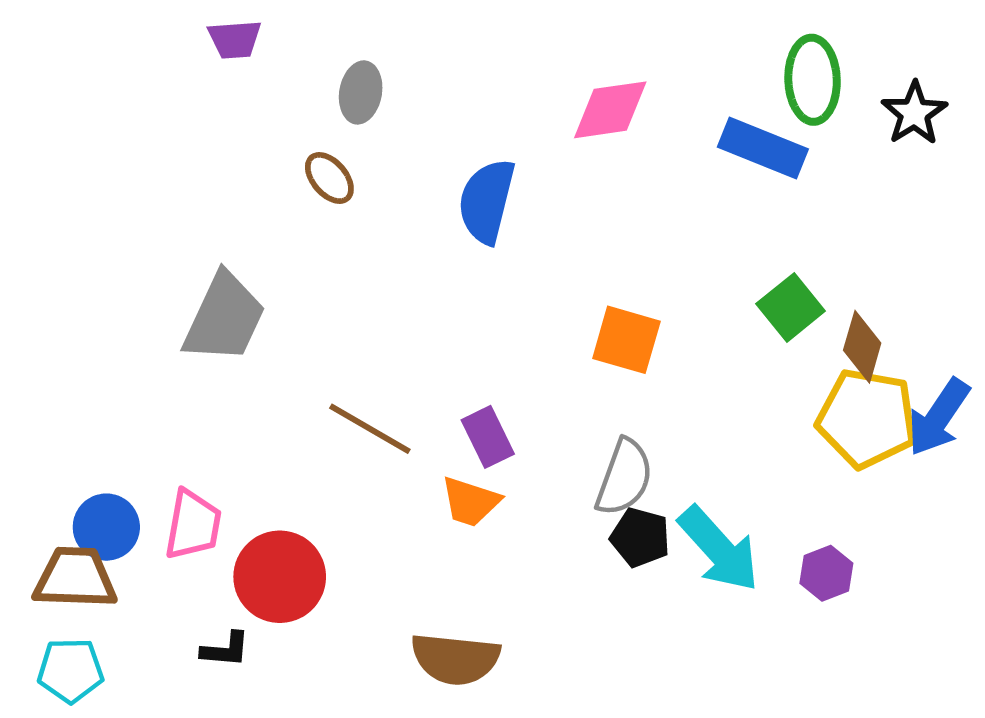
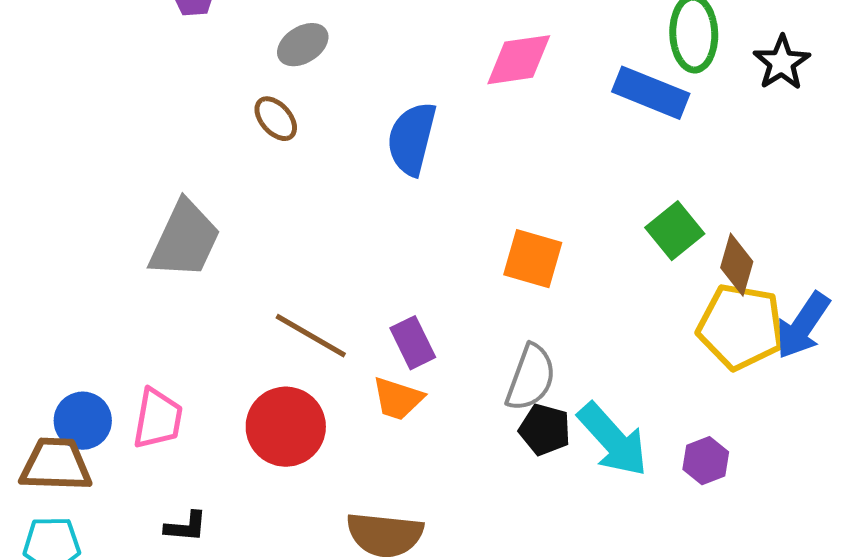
gray ellipse: (361, 92) -> (303, 45), turned 48
red circle: (280, 577) -> (286, 427), moved

